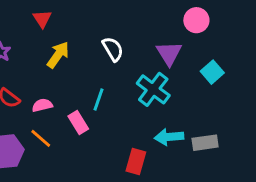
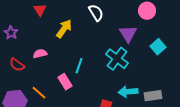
white semicircle: (113, 49) -> (96, 13), moved
yellow arrow: (58, 55) -> (64, 29), moved
pink semicircle: (42, 105) -> (40, 54), moved

